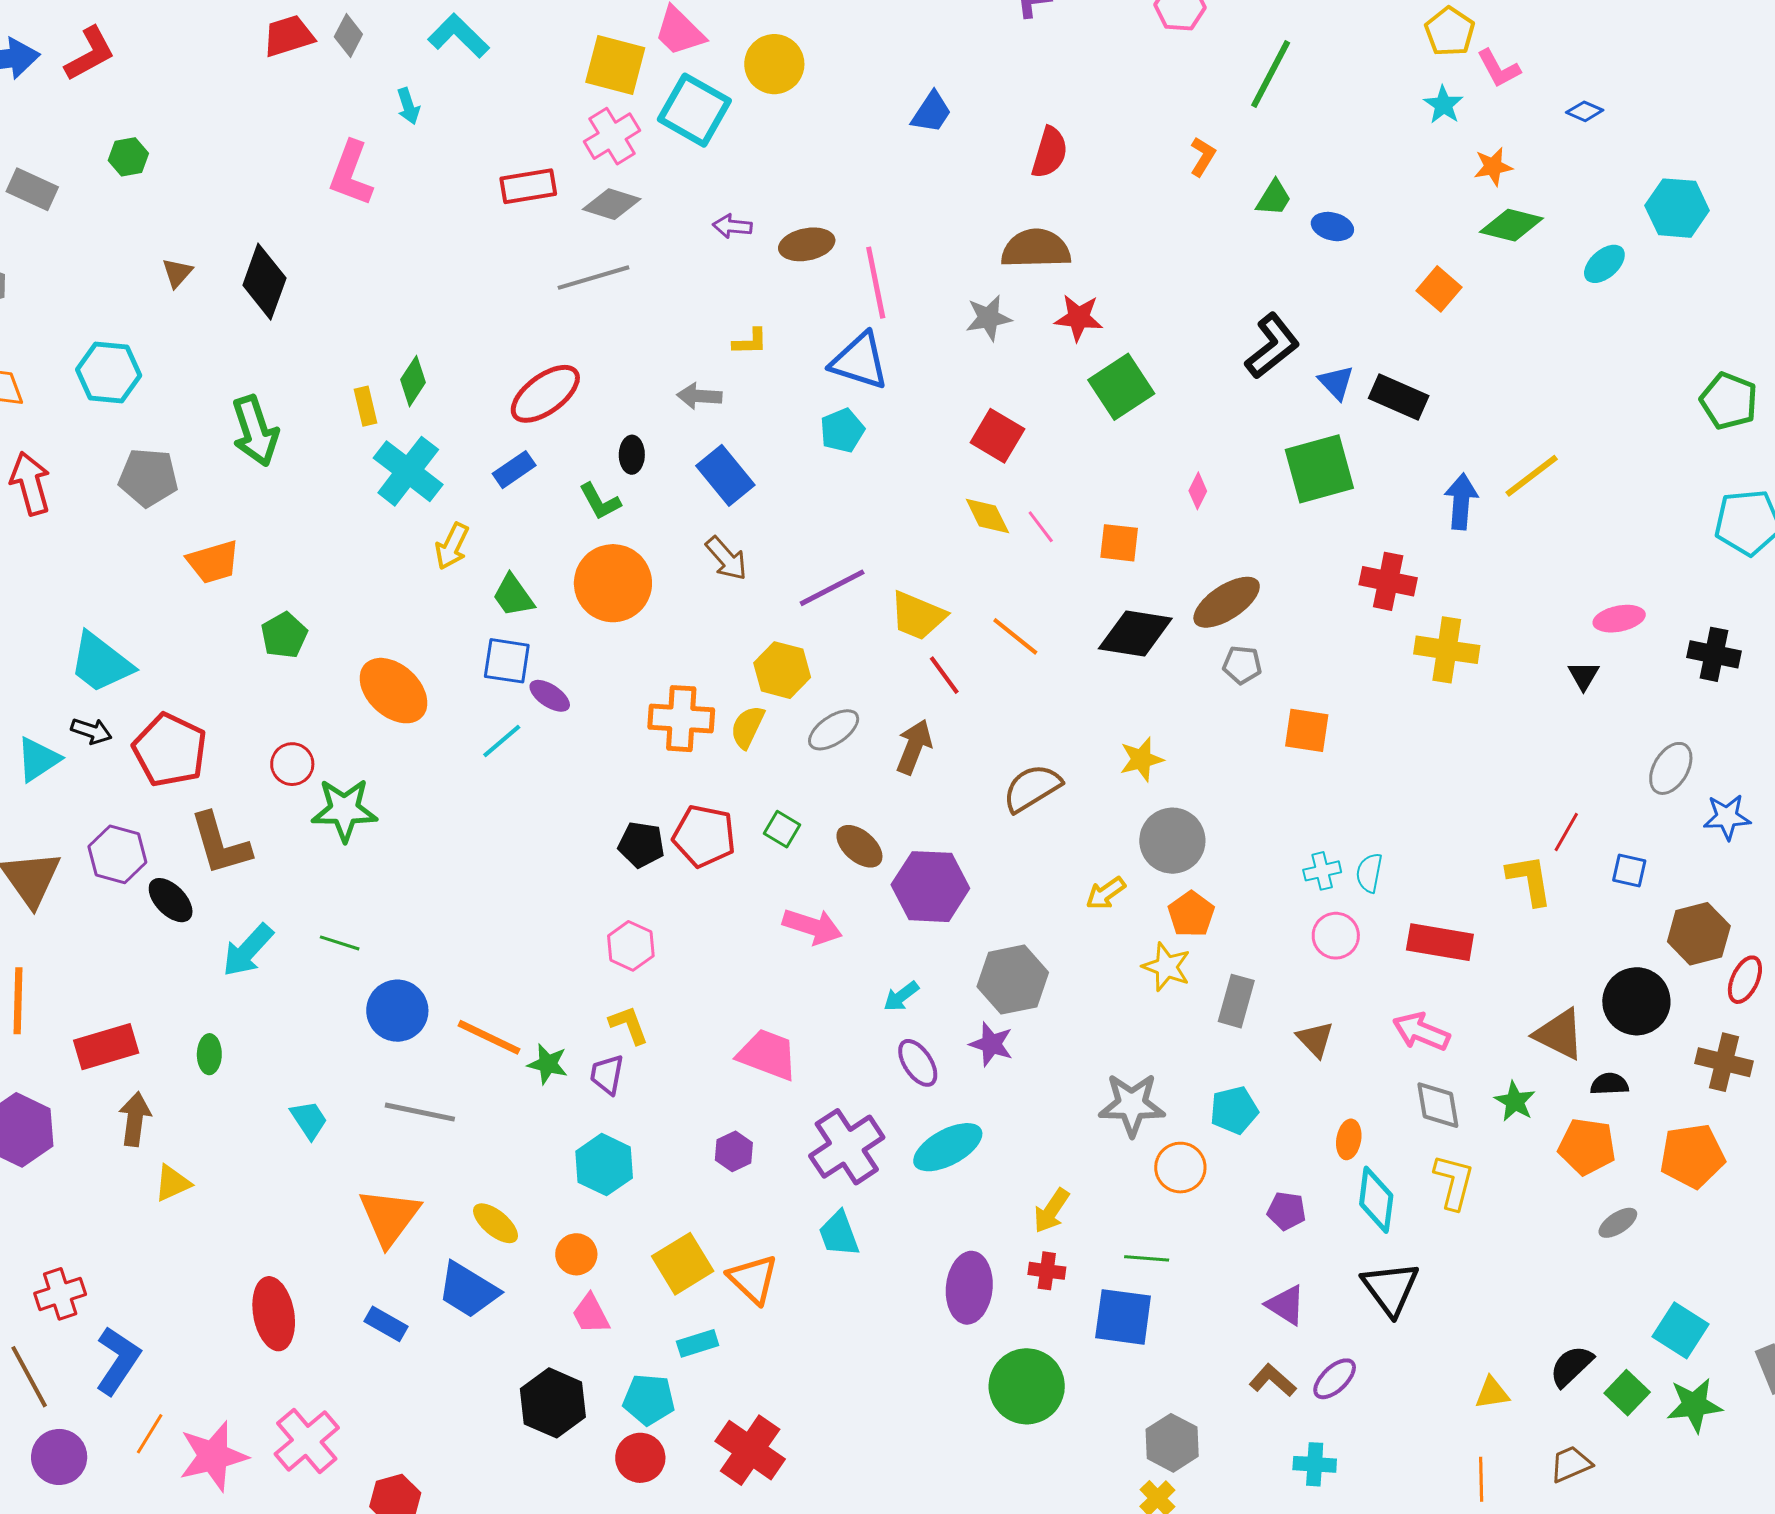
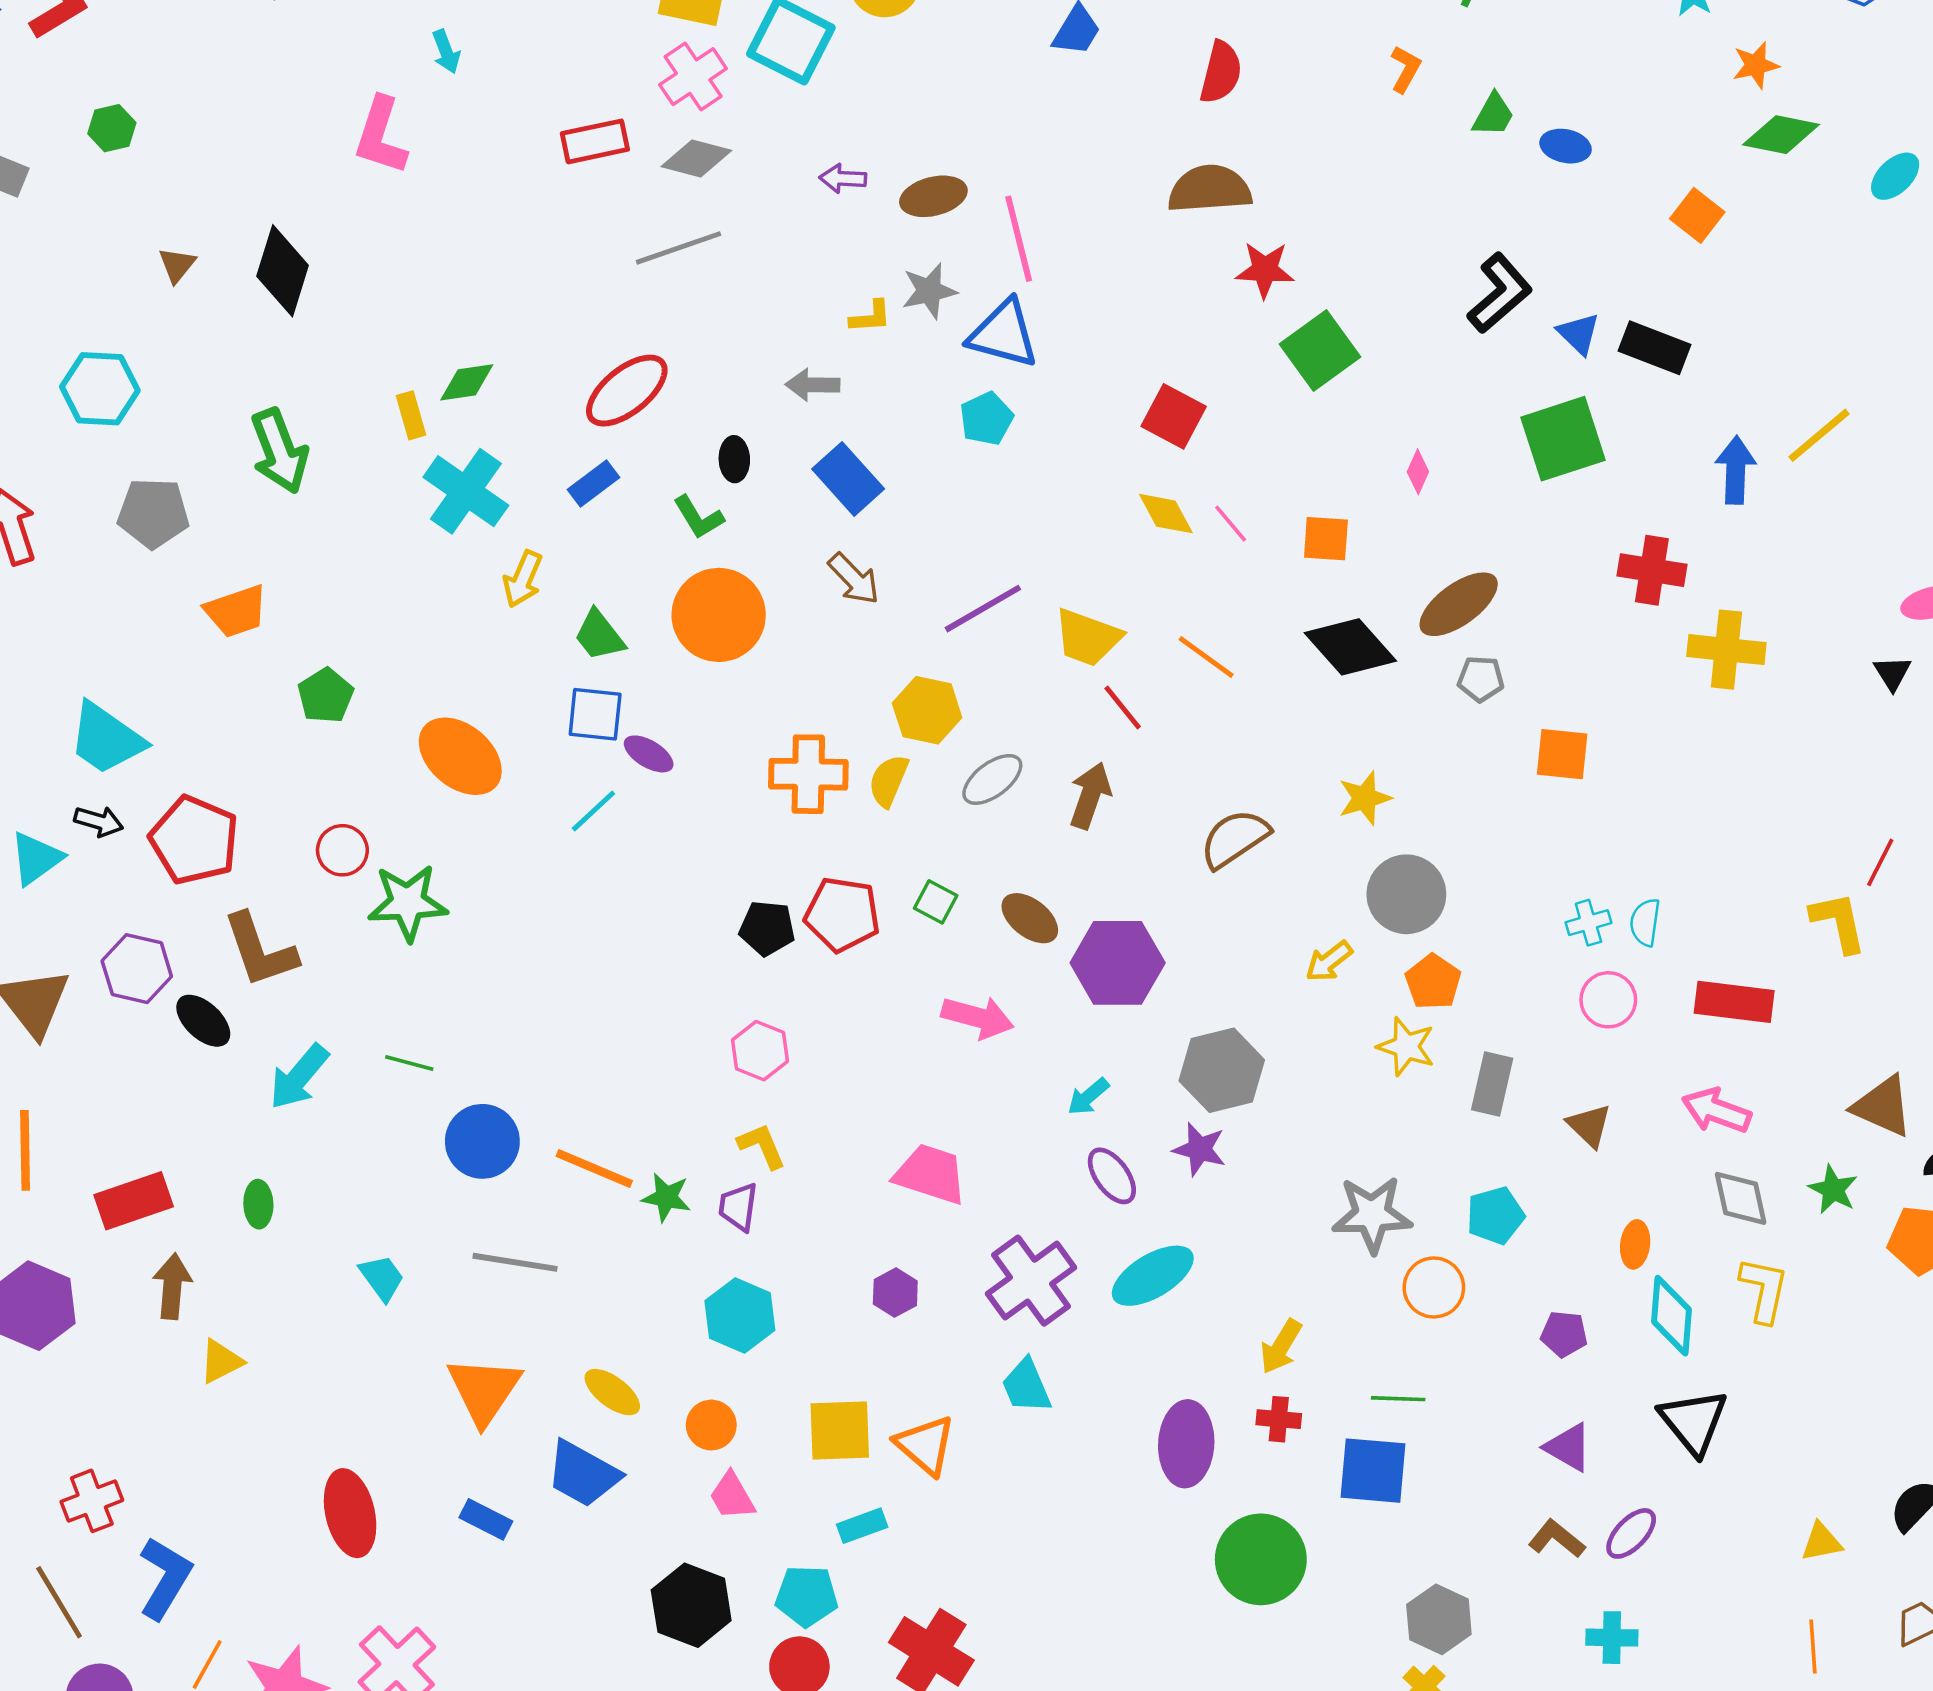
gray star: (989, 318) -> (929, 291), moved
green diamond: (413, 381) -> (467, 382), turned 51
black diamond: (1135, 633) -> (1350, 647), turned 42
yellow square: (683, 1264) -> (840, 1431), turned 32

